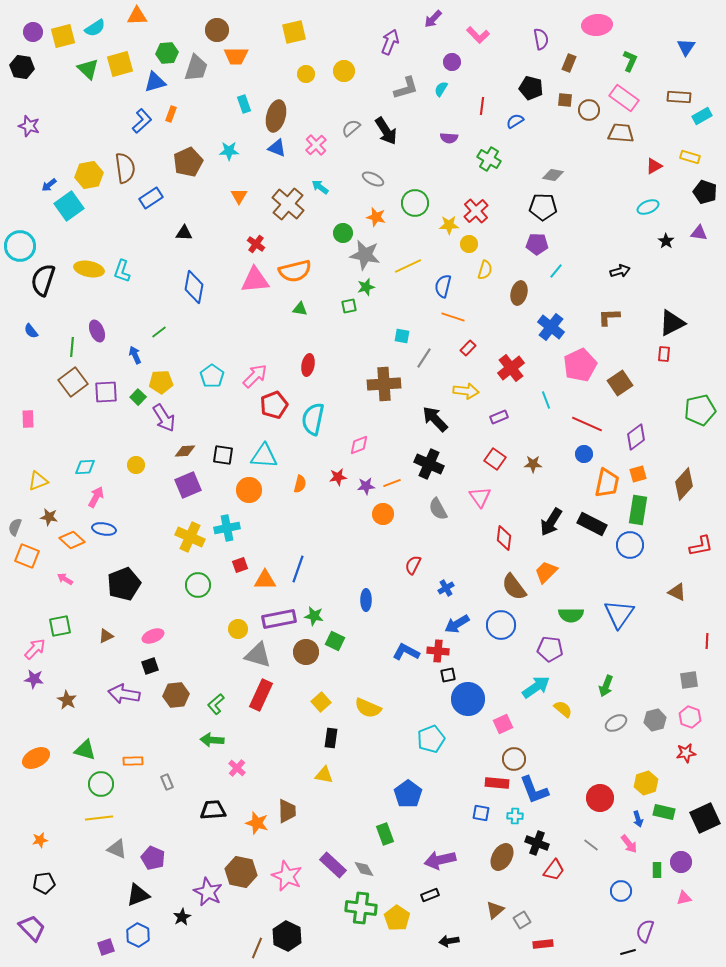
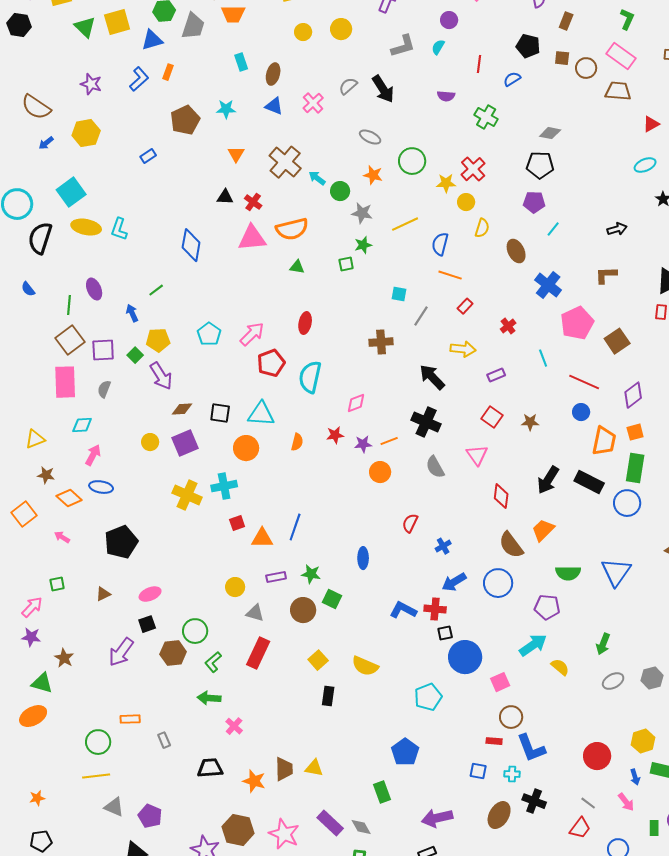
brown ellipse: (276, 116) -> (273, 74), size x0.7
purple star: (29, 126) -> (91, 84), moved
brown semicircle: (125, 168) -> (36, 107), moved, turned 132
cyan arrow: (320, 187) -> (317, 178), moved
blue rectangle: (151, 198) -> (148, 156), size x0.7
cyan square: (69, 206) -> (71, 192), moved
black triangle: (184, 233) -> (225, 197), moved
gray star: (365, 255) -> (362, 213), size x0.7
brown ellipse: (519, 293) -> (516, 251), turned -40
red cross: (511, 368) -> (508, 326), size x0.6
brown cross: (384, 384) -> (381, 342), size x0.7
pink rectangle: (28, 419) -> (65, 382), moved, size x1.8
yellow circle: (136, 465) -> (150, 442), moved
gray semicircle: (15, 527) -> (104, 389), moved
orange square: (27, 556) -> (24, 514), turned 30
green circle: (198, 585) -> (195, 631), moved
purple rectangle: (279, 619) -> (276, 577), size x0.6
green square: (60, 626) -> (57, 584), size x0.7
gray triangle: (258, 655) -> (255, 613), size x0.7
purple arrow: (124, 694) -> (121, 652), turned -64
green triangle: (85, 750) -> (42, 683), moved
yellow triangle: (324, 775) -> (314, 768), moved
red rectangle: (497, 783) -> (494, 741), size x0.7
red trapezoid: (554, 870) -> (580, 828), moved

